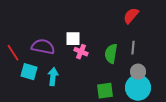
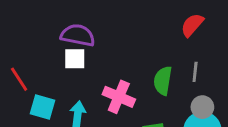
white square: (73, 39) -> (75, 59), moved
purple semicircle: (43, 47) -> (78, 35), moved
pink cross: (81, 52) -> (119, 97), moved, size x1.5

